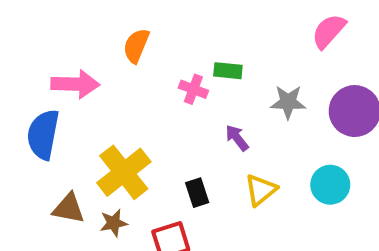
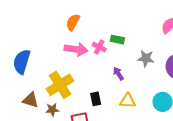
pink arrow: (75, 84) -> (76, 49), moved
yellow triangle: (261, 190) -> (128, 101), turned 36

